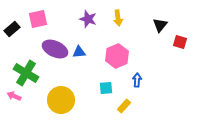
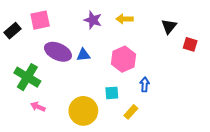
yellow arrow: (118, 18) -> (125, 19), turned 98
pink arrow: (14, 96) -> (38, 107), moved
yellow circle: (61, 100) -> (83, 111), moved

